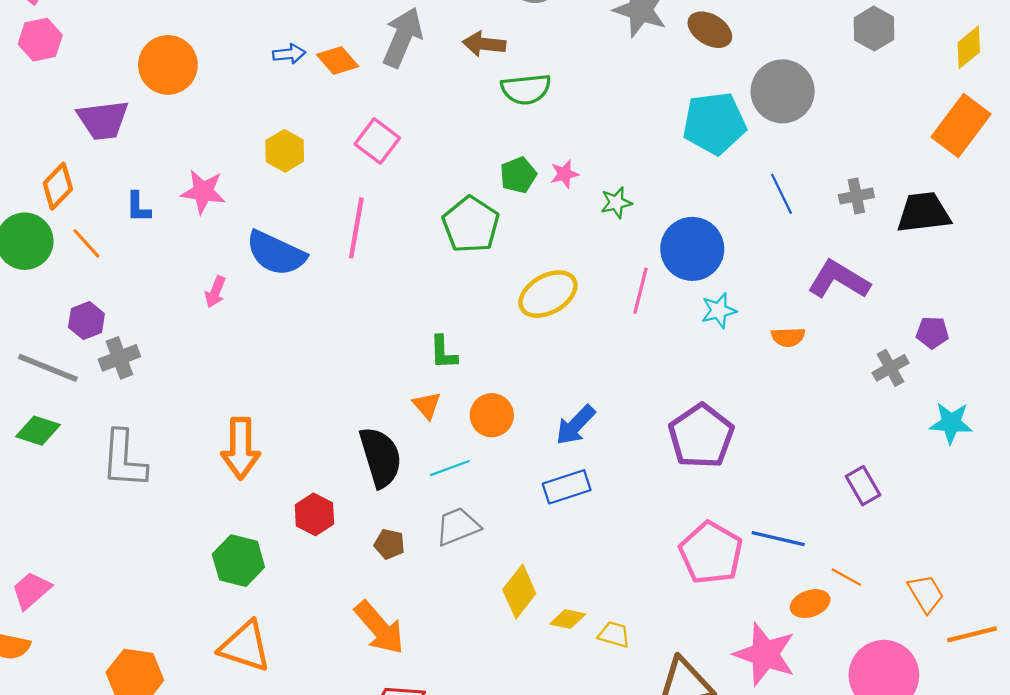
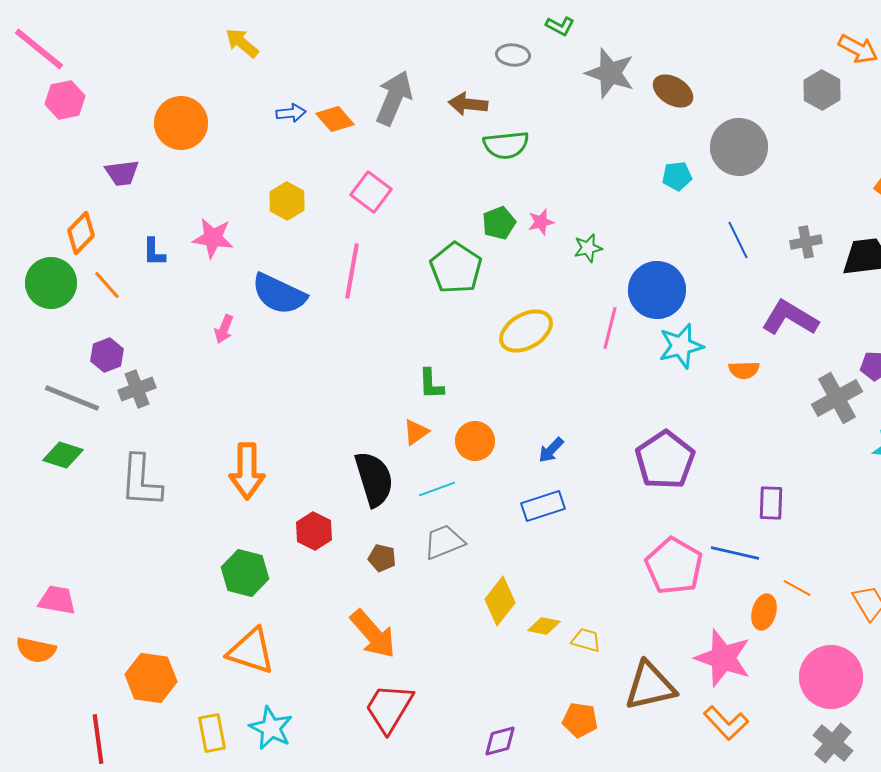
purple trapezoid: (103, 120) -> (122, 173), size x0.7
cyan pentagon: (714, 123) -> (677, 176), size x0.5
cyan star: (719, 311) -> (681, 346), size x1.4
gray cross: (891, 368) -> (837, 398), size x1.5
orange triangle: (427, 405) -> (416, 432), turned 36
blue arrow: (575, 425) -> (551, 450), size x0.7
purple rectangle: (863, 486) -> (771, 503), moved, turned 32
pink trapezoid: (31, 590) -> (57, 600), turned 51
orange ellipse: (810, 604) -> (764, 612), turned -56

